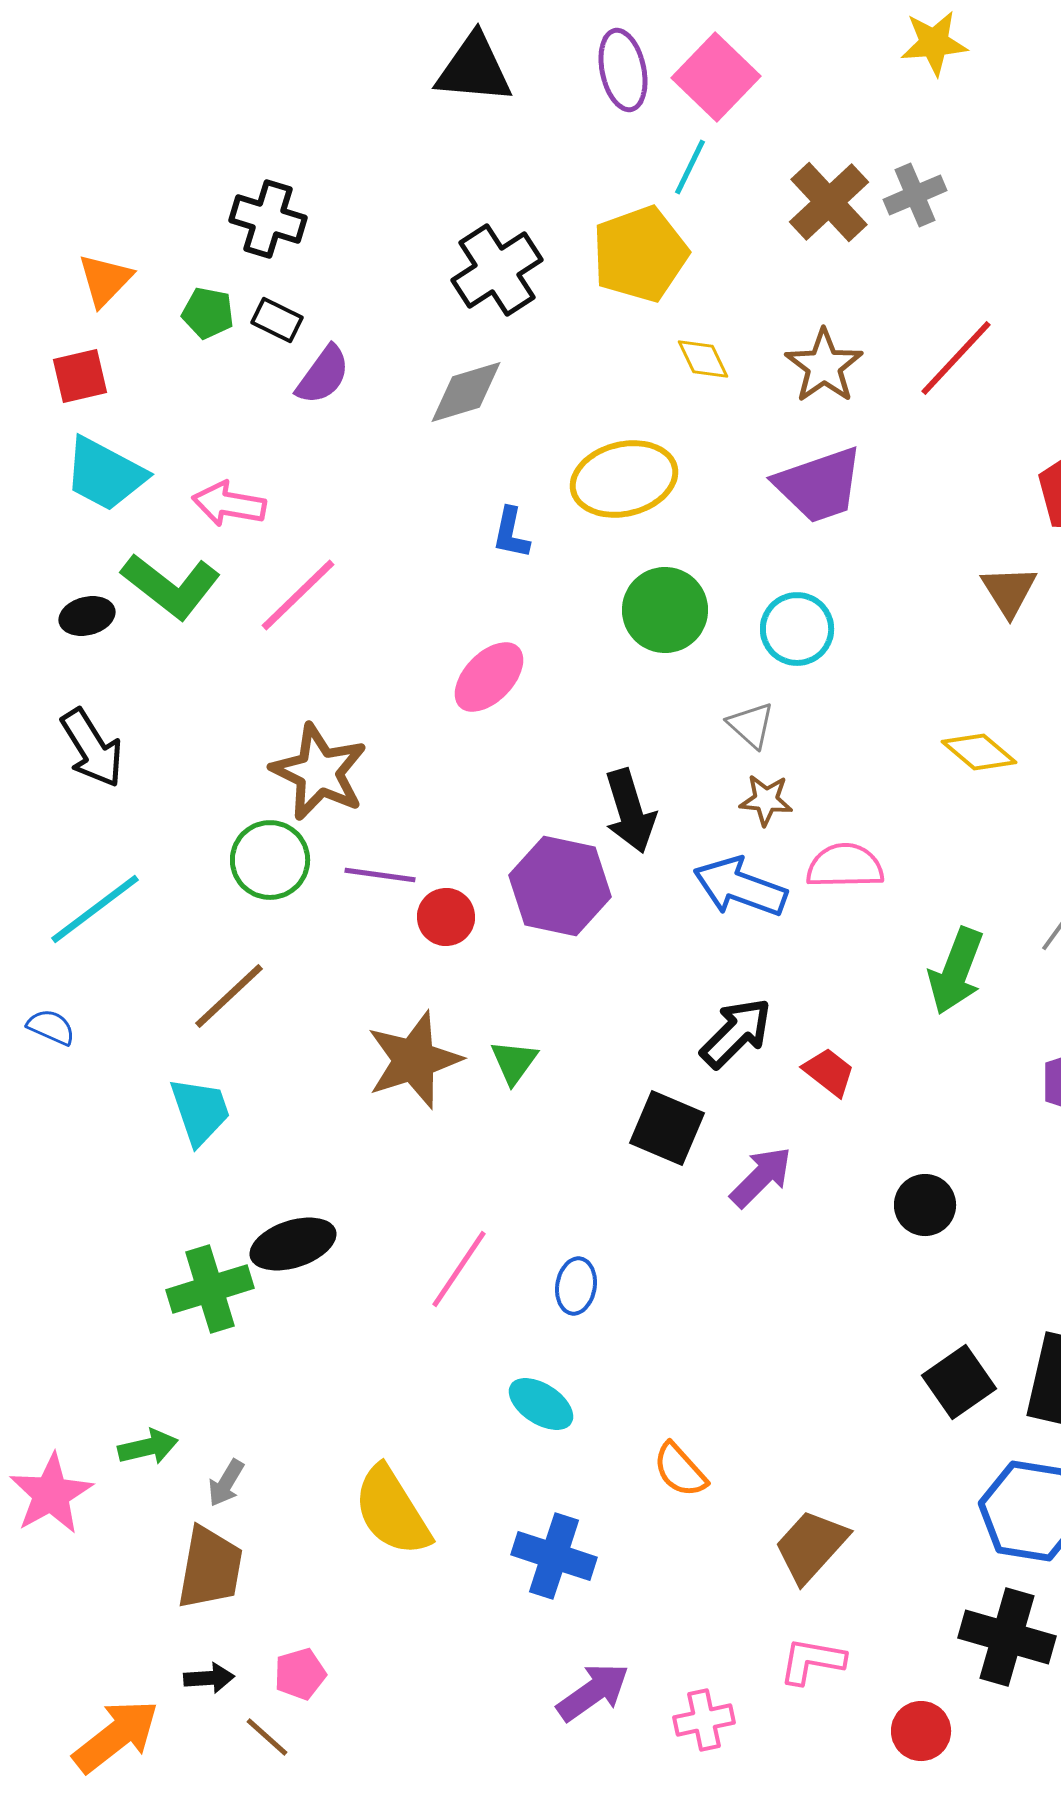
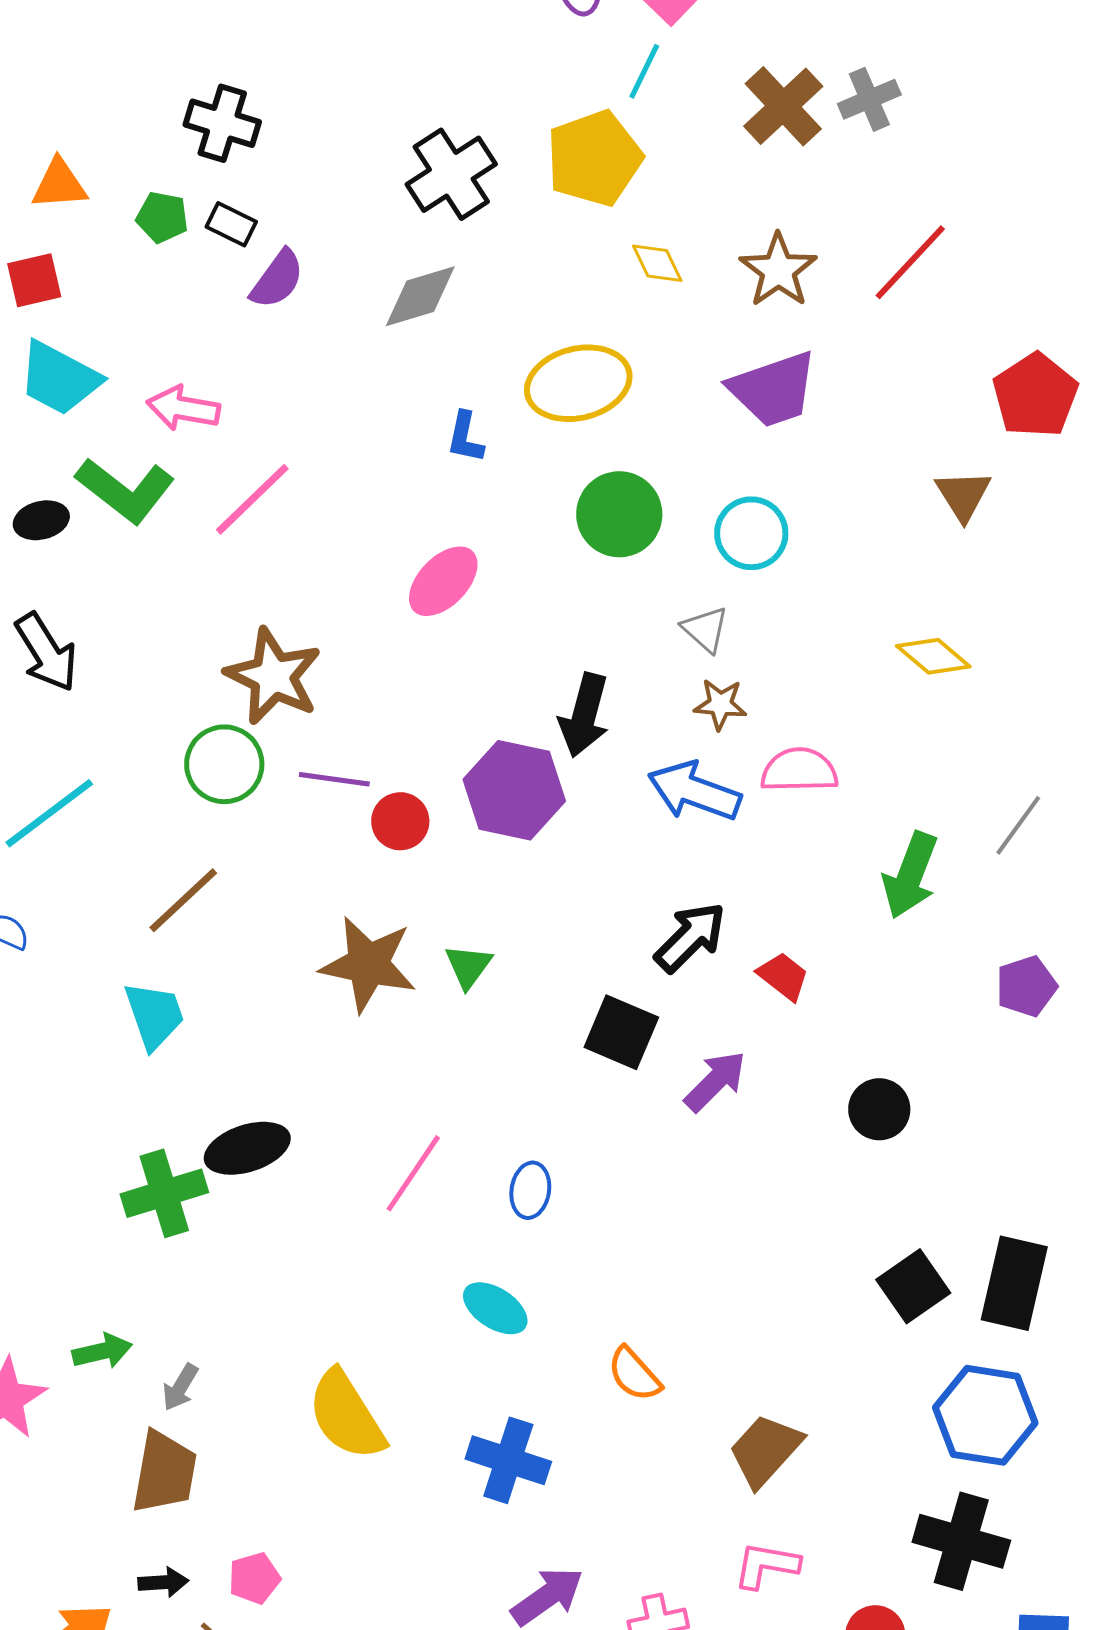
orange triangle: (105, 280) -> (59, 184), turned 42
black arrow: (630, 811) -> (584, 715), turned 32
brown star: (414, 1060) -> (368, 964), turned 30

